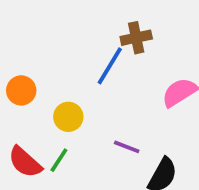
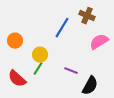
brown cross: (136, 38) -> (87, 16), moved, turned 35
green line: (59, 160) -> (38, 69), moved

